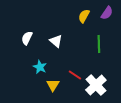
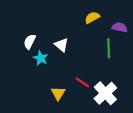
purple semicircle: (107, 13) -> (120, 27), moved, turned -112
yellow semicircle: (84, 16) -> (92, 18), turned 32
cyan star: (40, 67) -> (41, 58), moved

